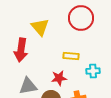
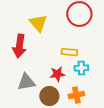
cyan cross: (93, 71) -> (81, 68), moved

